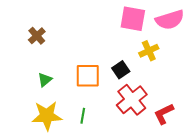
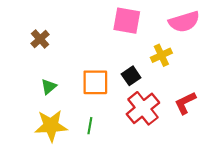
pink square: (133, 19) -> (127, 21), moved
red L-shape: (164, 114) -> (185, 103), moved

